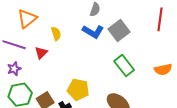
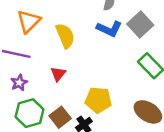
yellow semicircle: (56, 34) -> (65, 36), size x1.5
red triangle: (41, 53) -> (58, 74), moved

